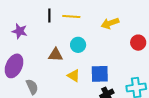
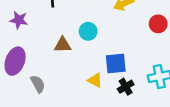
yellow triangle: (74, 76) -> (95, 80), moved

